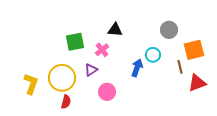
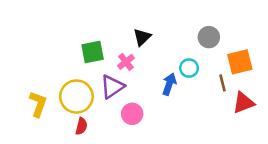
black triangle: (115, 30) -> (142, 37), turned -49
purple triangle: (91, 70) -> (112, 87), size x1.5

